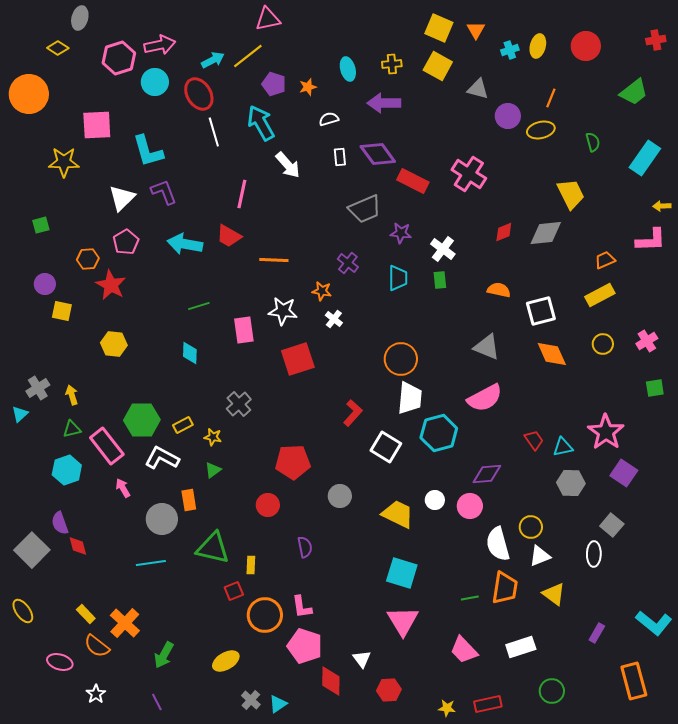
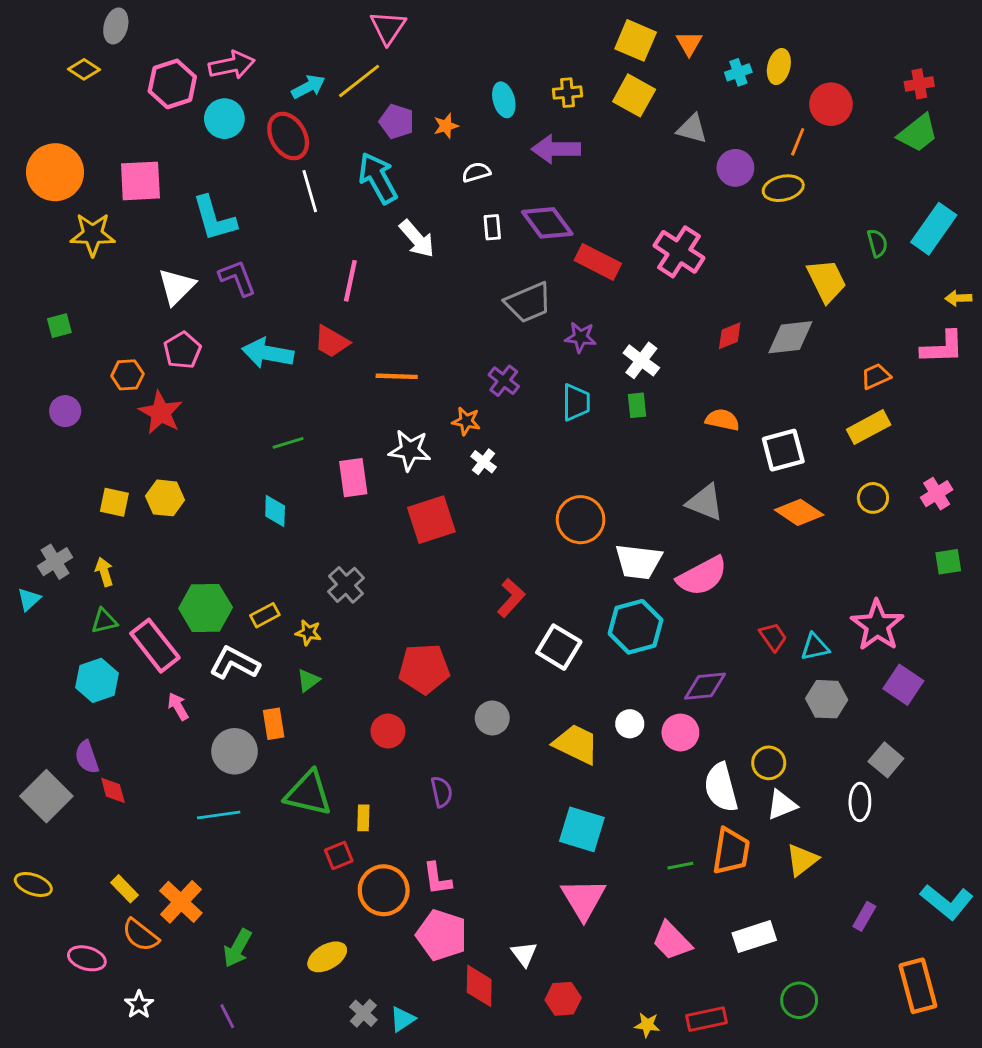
pink triangle: (268, 19) -> (388, 27), turned -44
red cross: (656, 40) -> (919, 84), moved
red circle: (586, 46) -> (831, 104), moved
orange circle: (29, 94) -> (55, 172), moved
green semicircle: (593, 142) -> (877, 243), moved
yellow square: (62, 311) -> (114, 502), moved
orange diamond: (552, 354) -> (799, 512), turned -32
white trapezoid: (410, 398) -> (638, 562), moved, turned 92
yellow triangle: (554, 594) -> (802, 860), turned 45
yellow ellipse: (23, 611) -> (33, 884), turned -35

